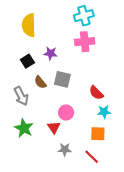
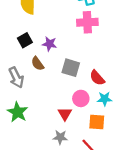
purple star: (51, 53) -> (49, 44), moved
gray square: (62, 79) -> (71, 68), moved
pink circle: (66, 112) -> (81, 98), moved
red triangle: (54, 127) -> (65, 114), moved

